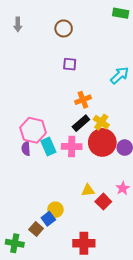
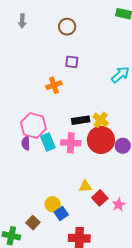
orange cross: (83, 100) -> (54, 85), moved
black rectangle: (81, 123) -> (81, 120), turned 30
pink star: (123, 188) -> (119, 205), moved
blue square: (48, 219) -> (61, 214), moved

